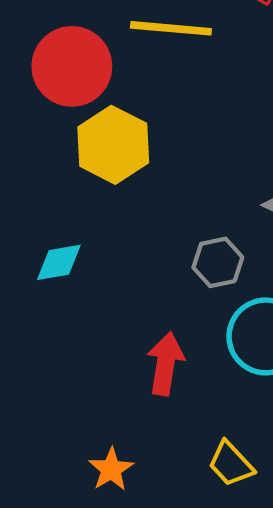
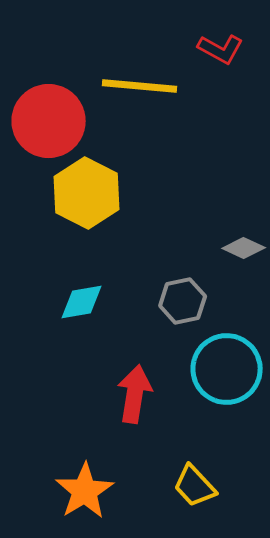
cyan diamond: (59, 262) -> (82, 302), moved
orange star: (111, 469) -> (85, 491), size x1.4

